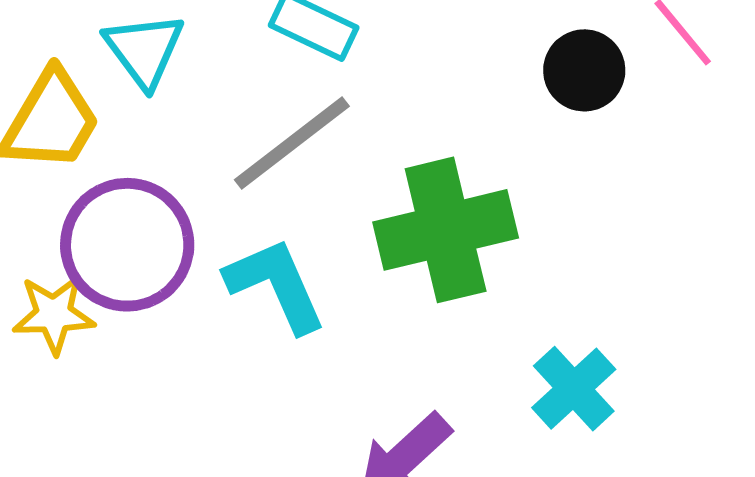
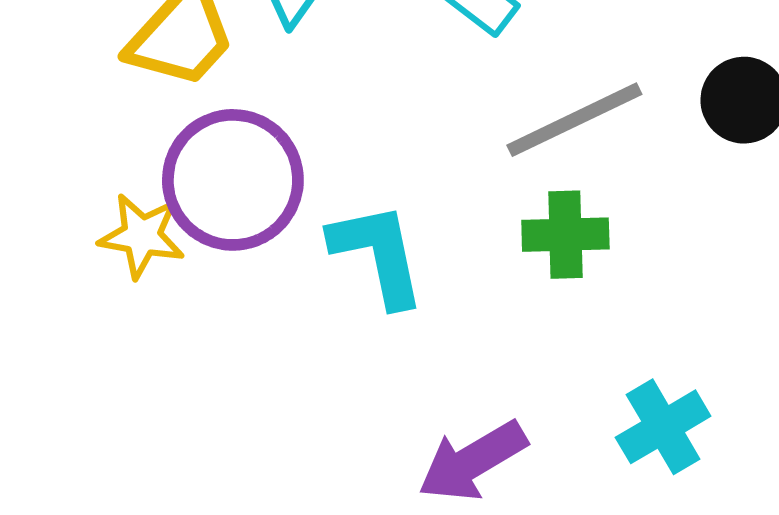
gray line: (292, 143) -> (574, 120), moved
green cross: (446, 230) -> (565, 235), size x0.6

